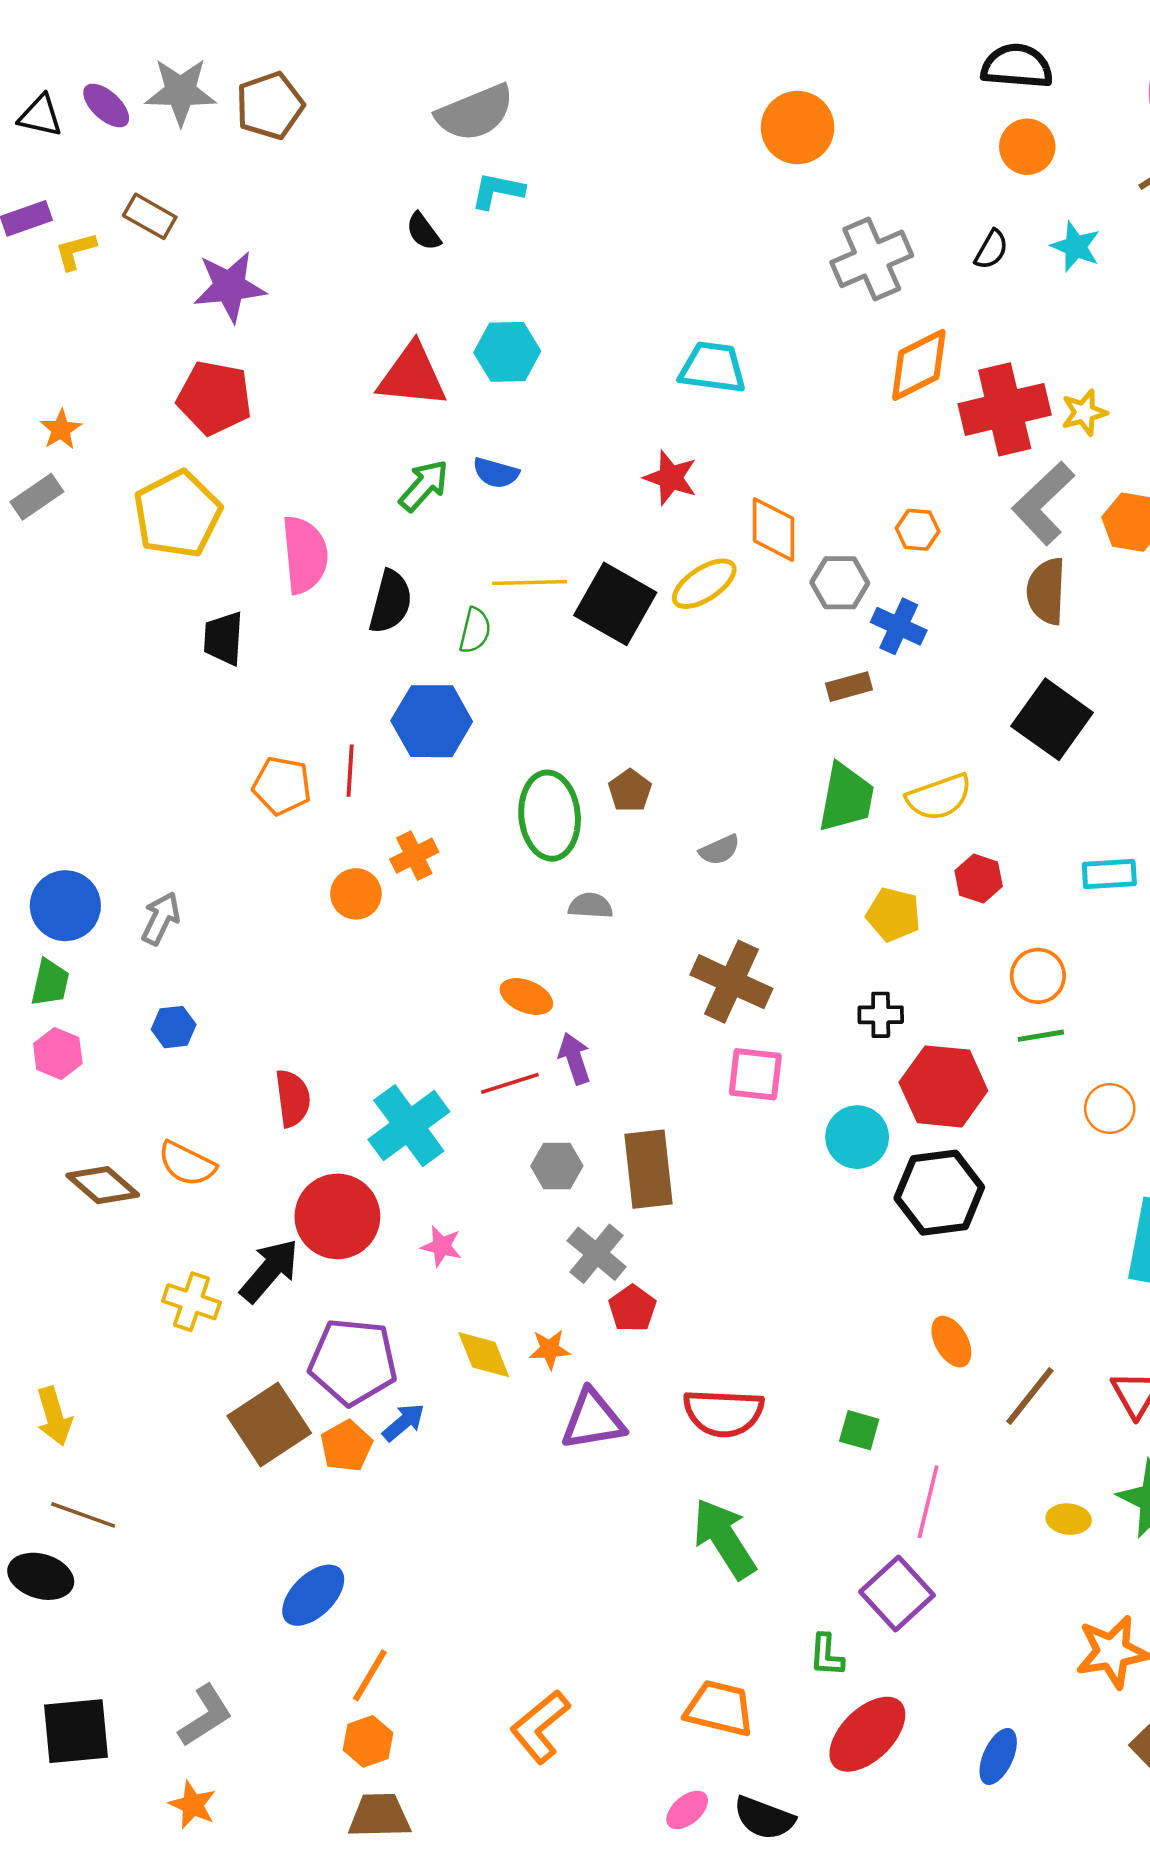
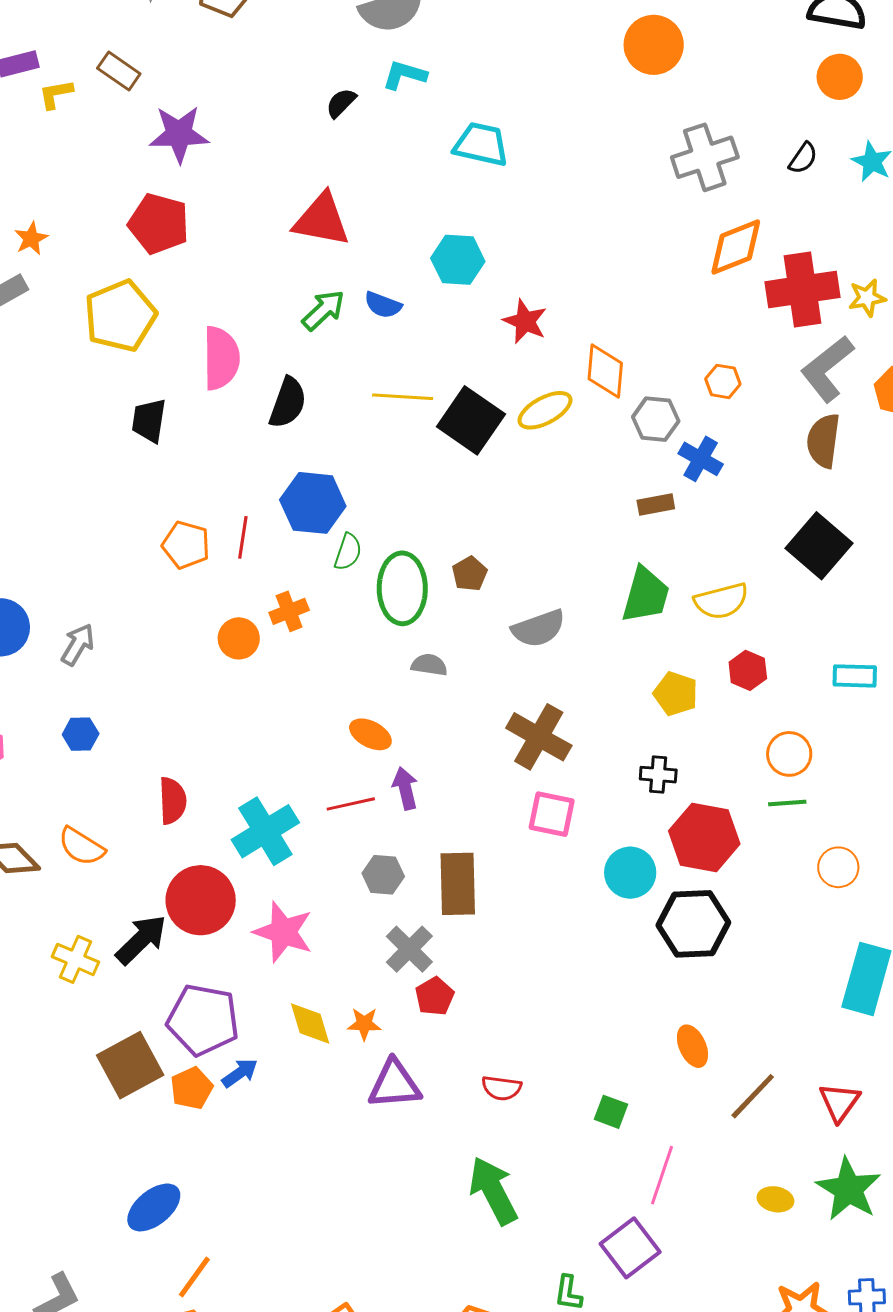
black semicircle: (423, 232) -> (341, 103), turned 76
cyan hexagon: (507, 352) -> (458, 260), moved
cyan trapezoid: (713, 368) -> (481, 144), moved
green semicircle: (475, 631) -> (348, 552), moved
gray semicircle: (720, 850) -> (538, 628), size x1.6
pink star: (441, 1246) -> (283, 932), size x1.8
red semicircle: (723, 1413) -> (502, 1088), size x0.6

